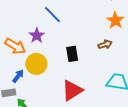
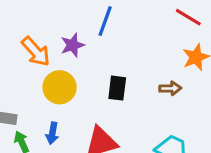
blue line: (53, 15) -> (105, 21), turned 48
blue arrow: (18, 76) -> (52, 133), moved, turned 136

